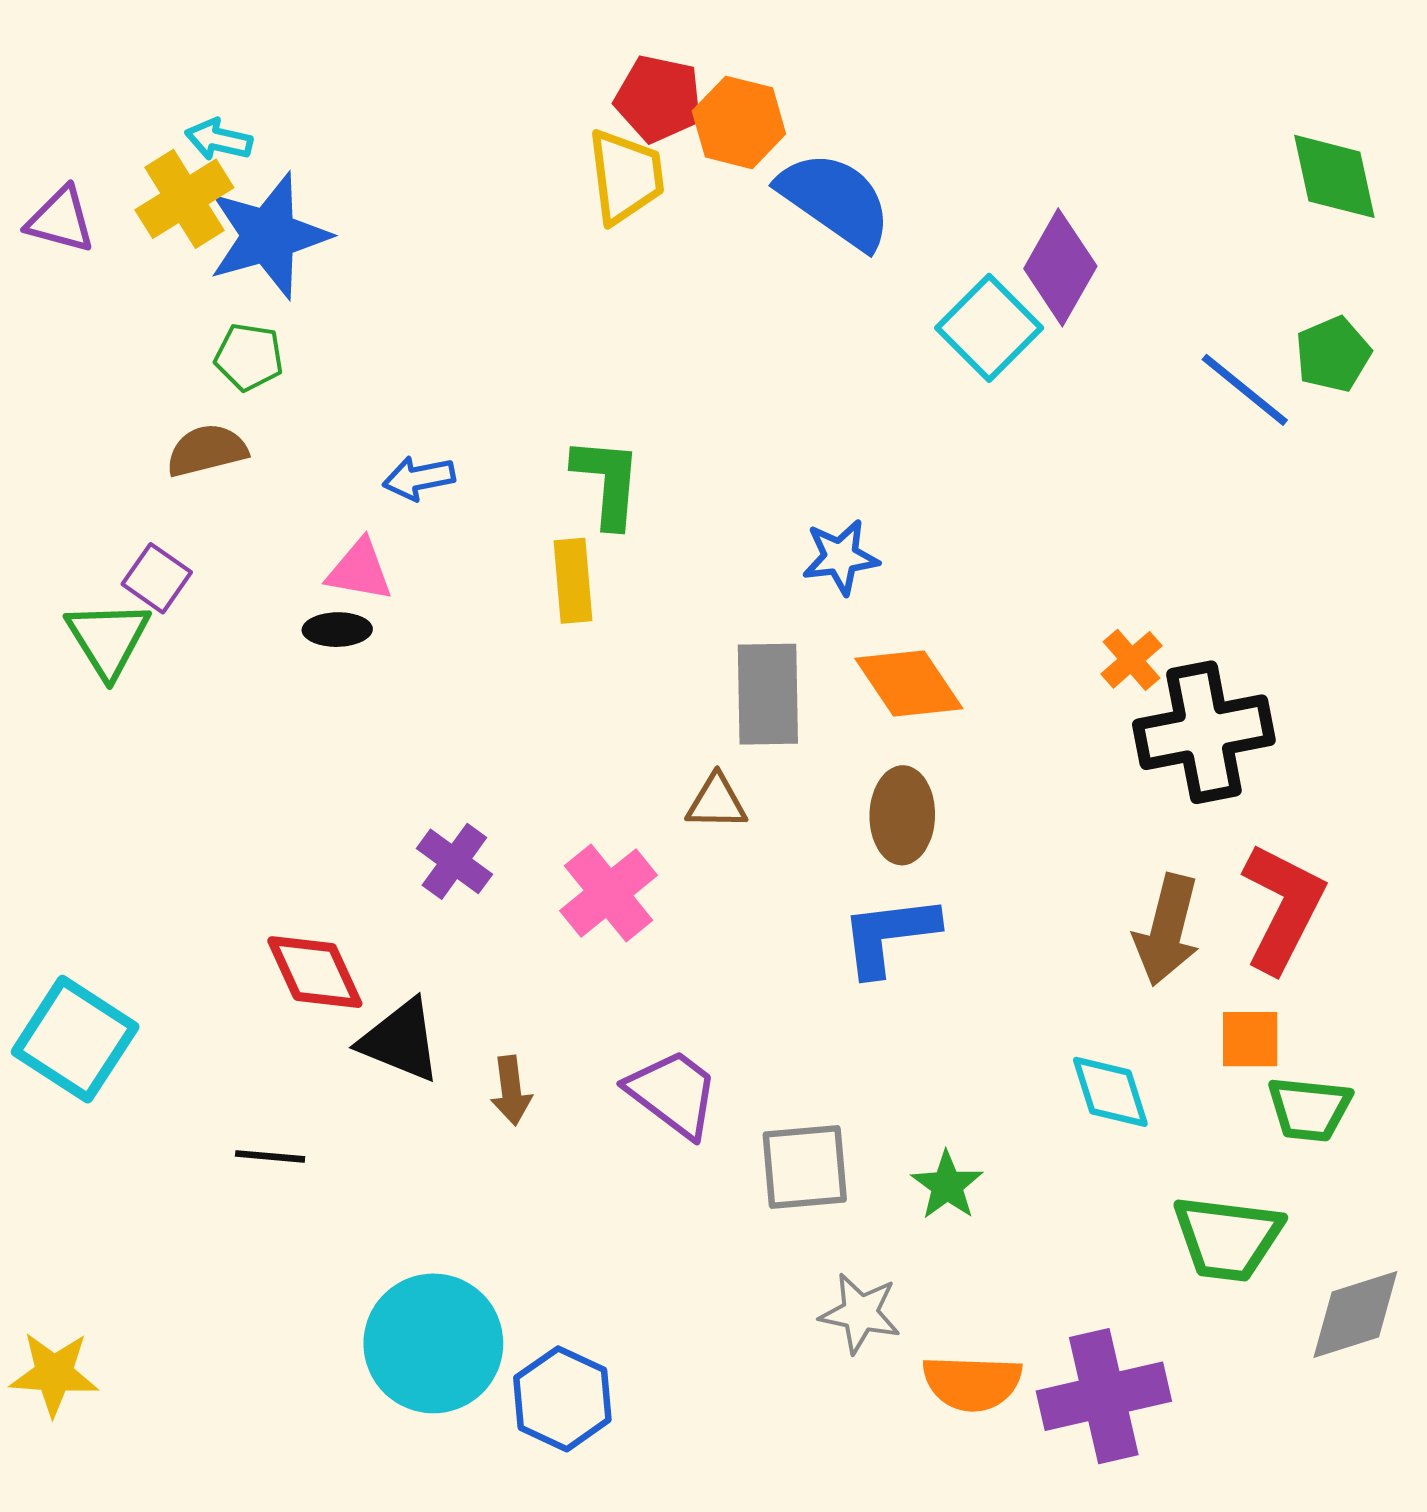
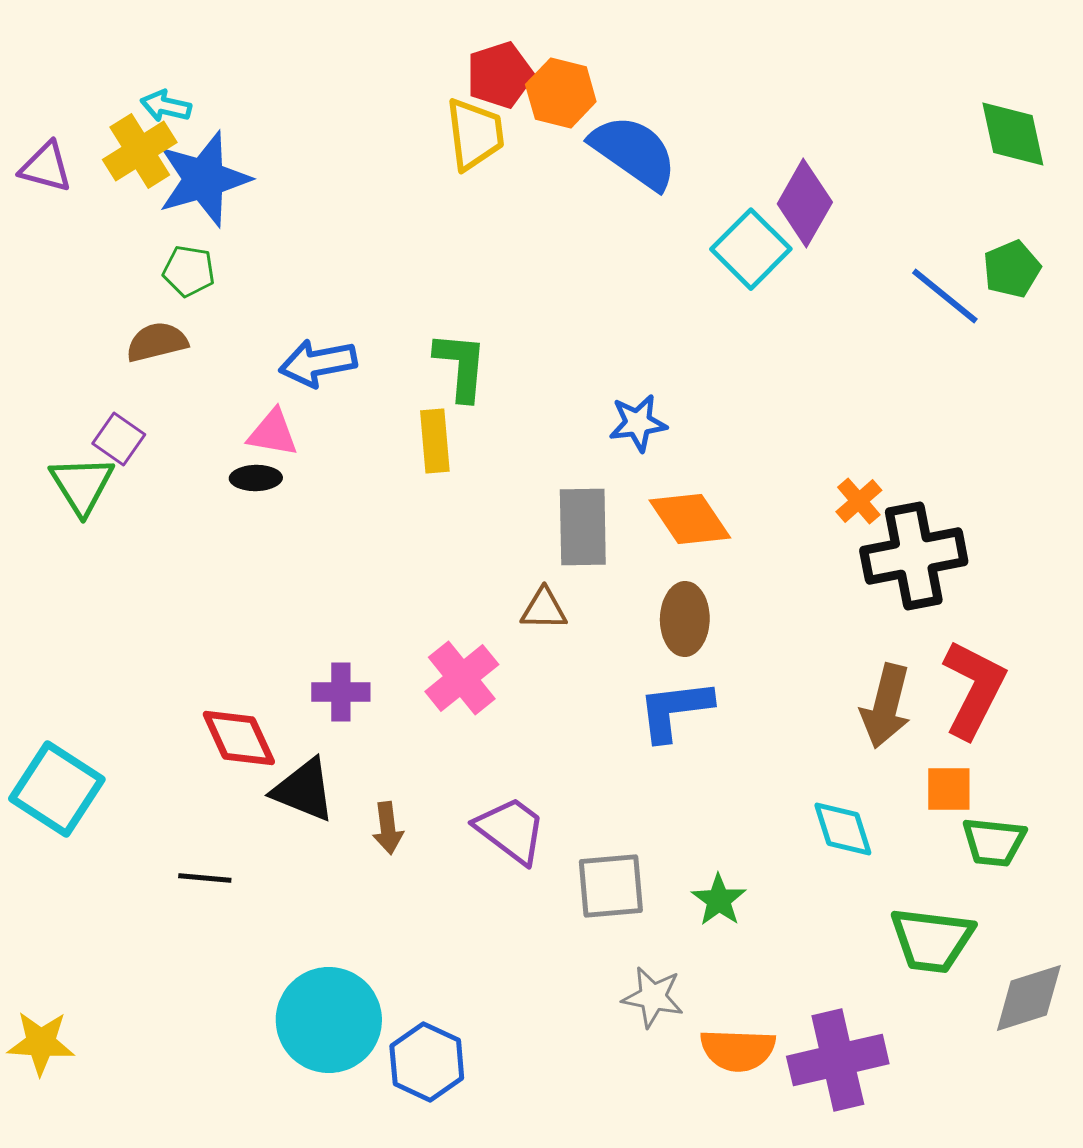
red pentagon: (659, 99) -> (500, 75), turned -30
blue arrow: (419, 478) -> (318, 363), size x1.4
purple cross: (454, 861) -> (341, 692), moved, turned -36

